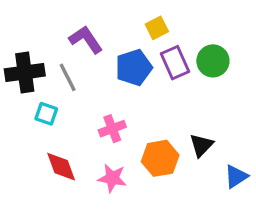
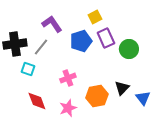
green circle: (213, 61) -> (129, 49), moved
gray line: (68, 77) -> (41, 47), turned 66
blue triangle: (236, 176) -> (143, 98), moved, turned -35
pink star: (112, 178) -> (68, 108), turned -30

